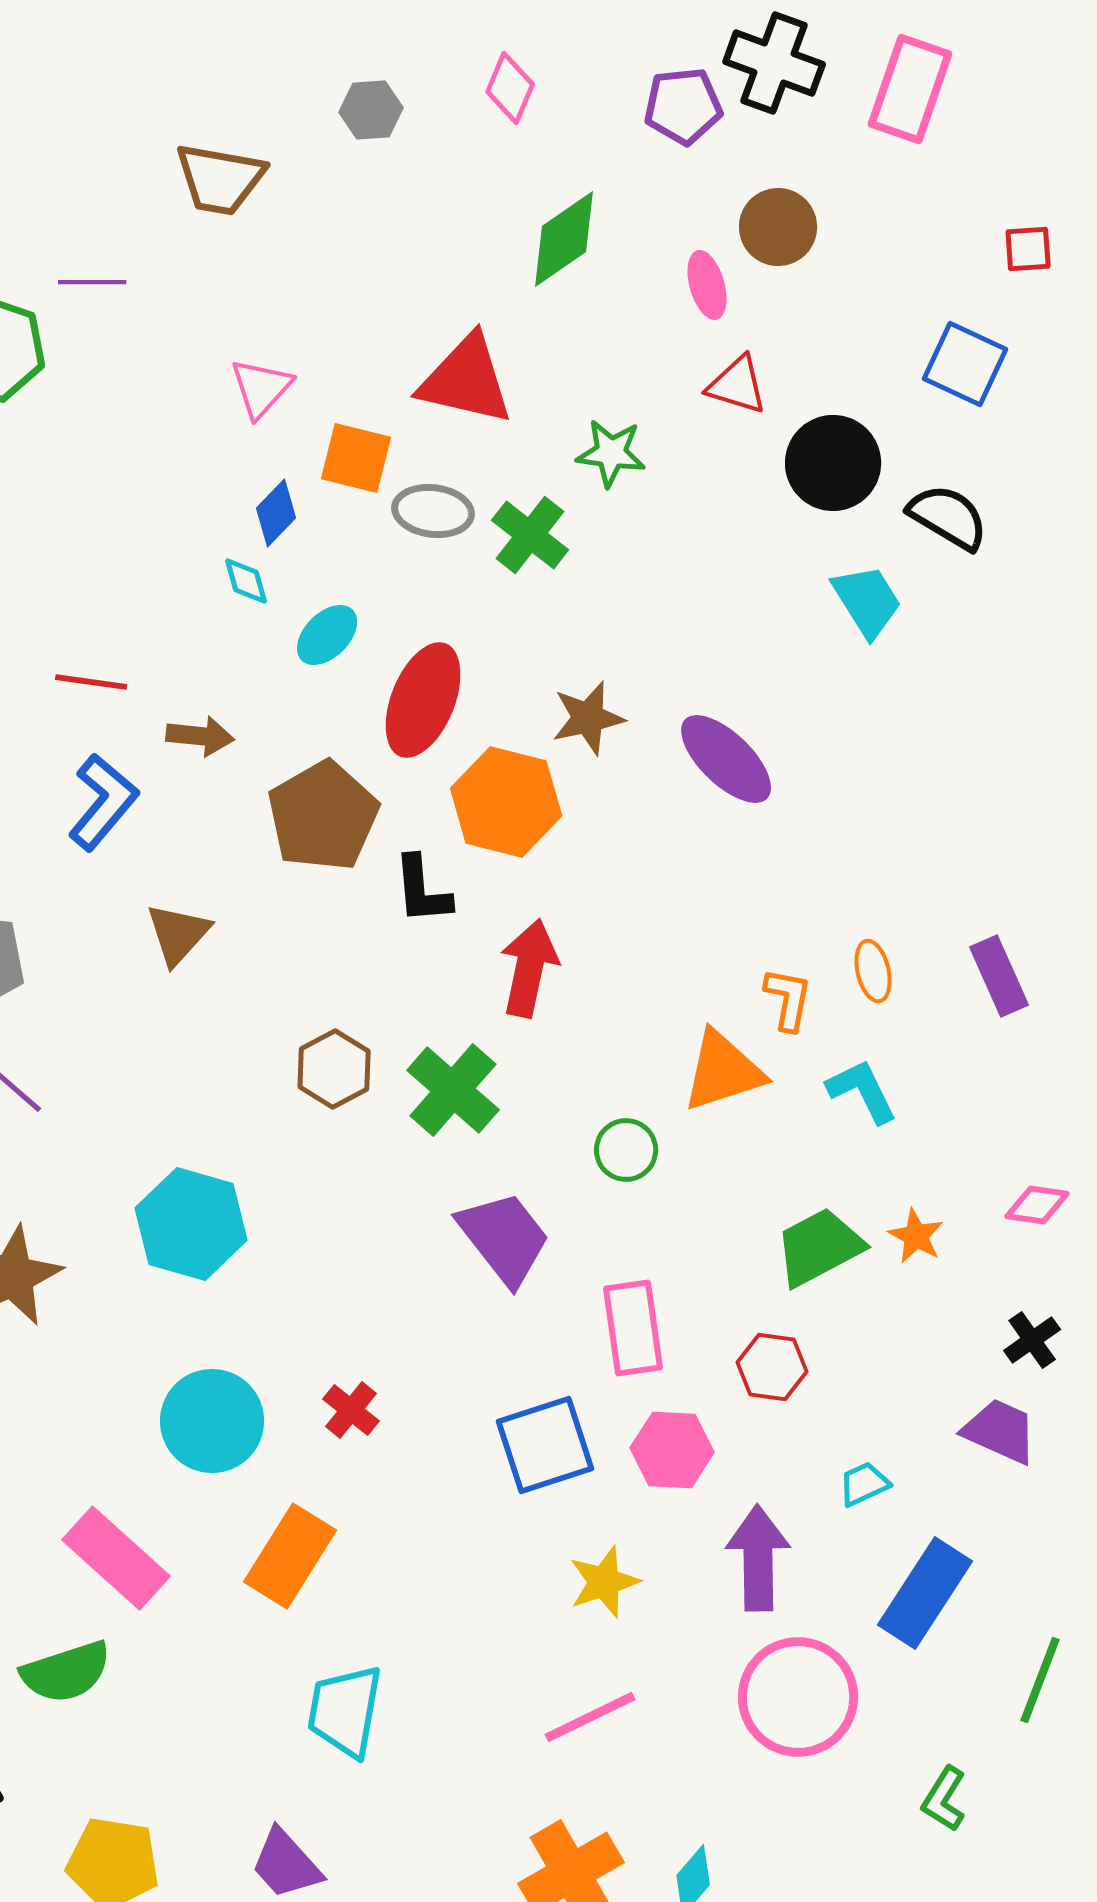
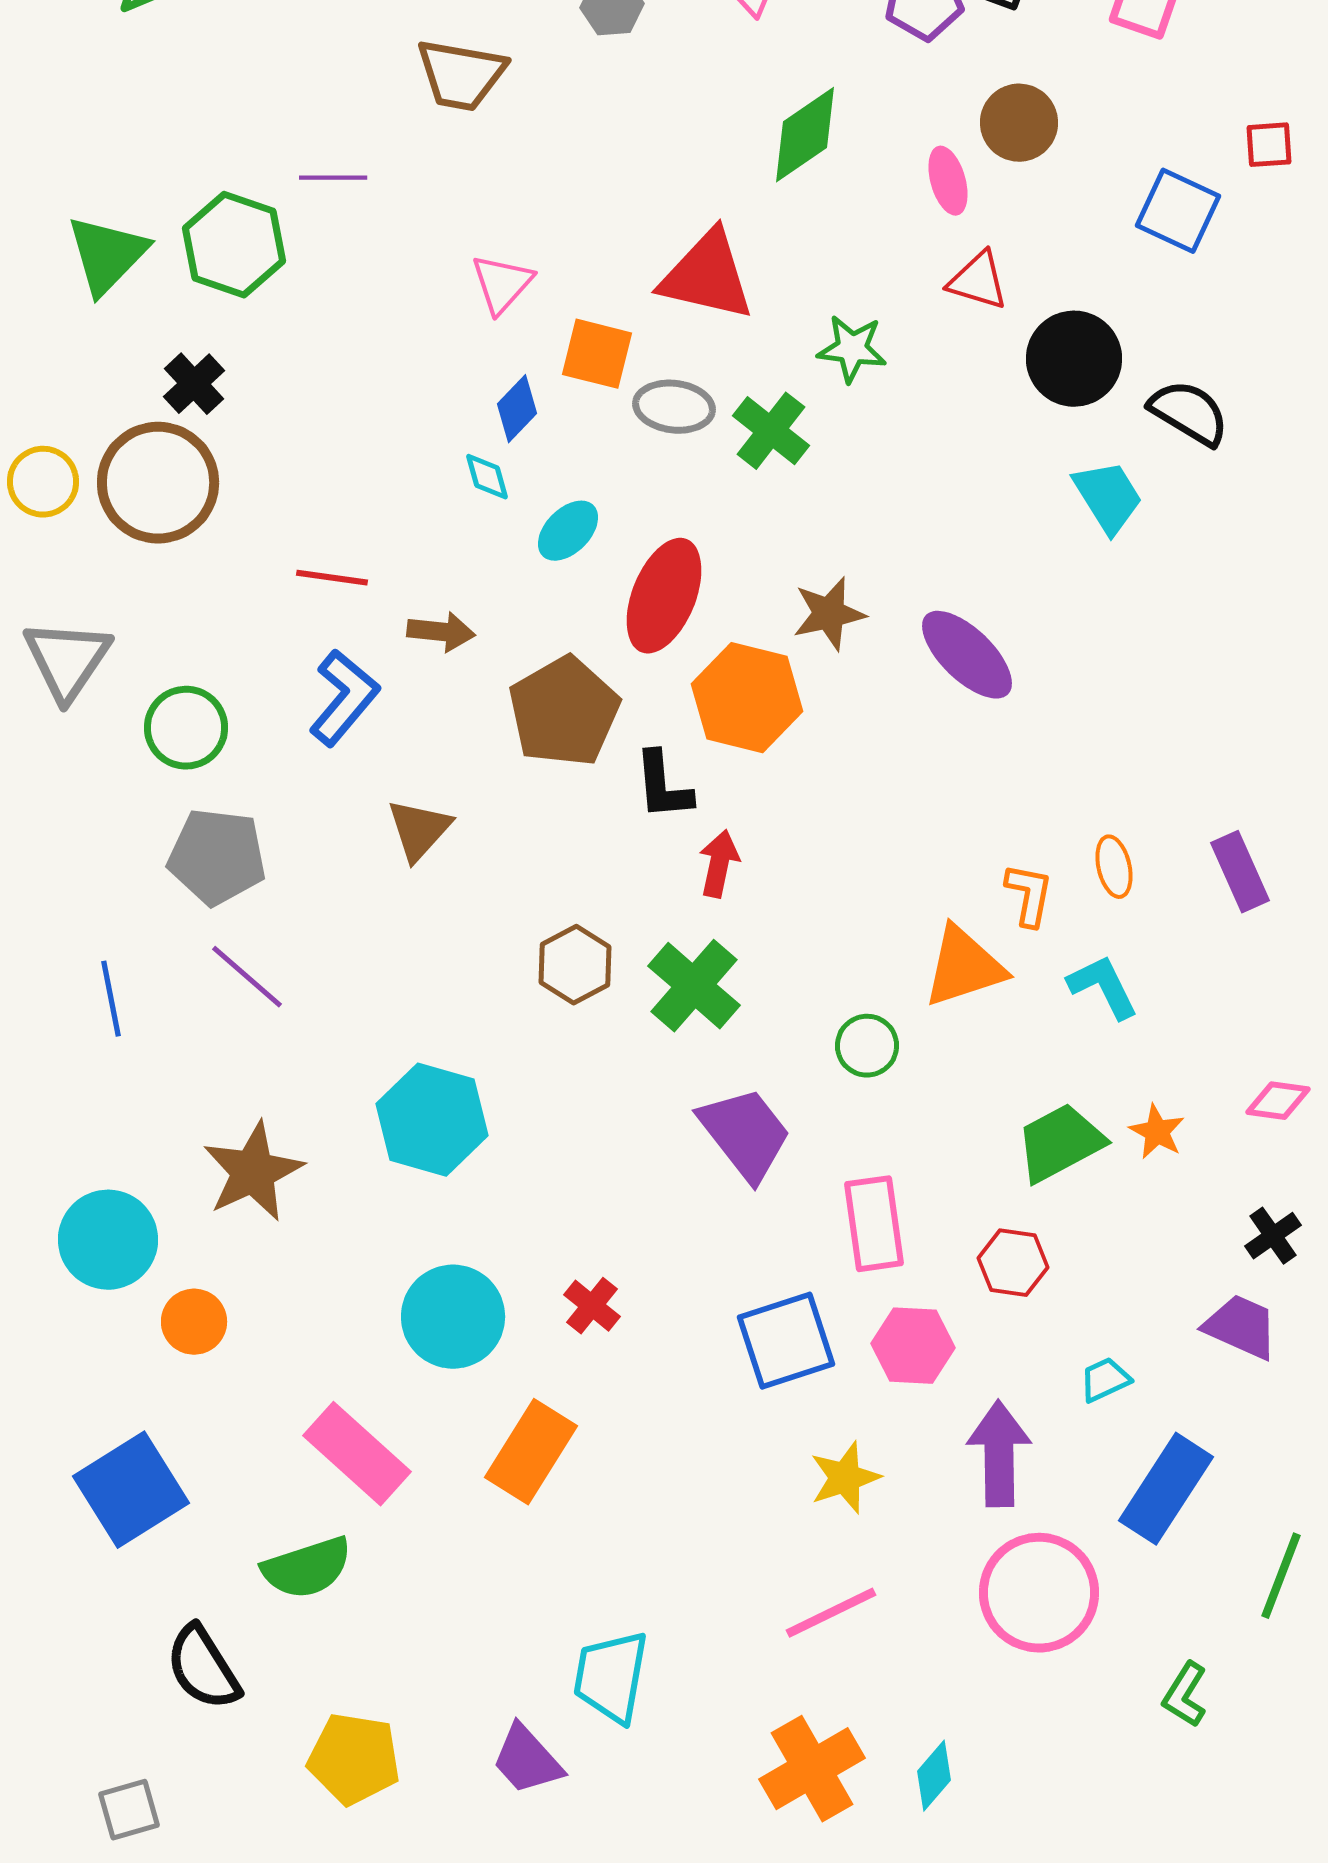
blue square: (965, 364) -> (1178, 211), moved
red arrow: (529, 968) -> (719, 864), moved, size x0.7
cyan trapezoid: (345, 1711) -> (611, 1677), moved

